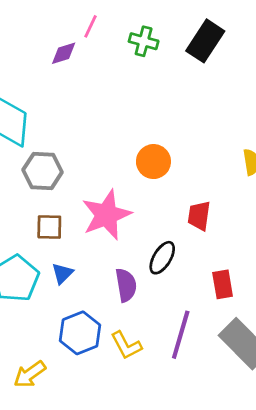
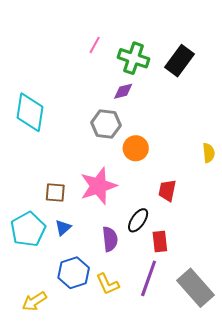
green cross: (144, 41) -> (133, 58), size x1.4
purple diamond: (64, 53) -> (123, 91), moved
gray hexagon: (43, 171) -> (106, 124), moved
red rectangle: (223, 284) -> (160, 241), moved

